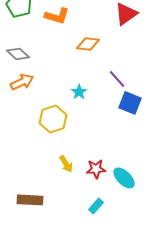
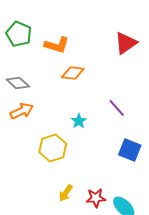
orange diamond: (88, 44) -> (73, 73), moved
blue square: (130, 103) -> (130, 150), moved
yellow arrow: (66, 164) -> (66, 193), turned 66

